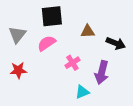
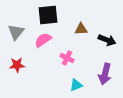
pink cross: (72, 63) -> (67, 58), turned -32
purple arrow: (102, 72) -> (105, 74), moved

